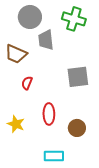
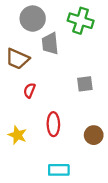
gray square: (78, 77) -> (85, 84), size x0.7
brown circle: (77, 128) -> (94, 135), moved

